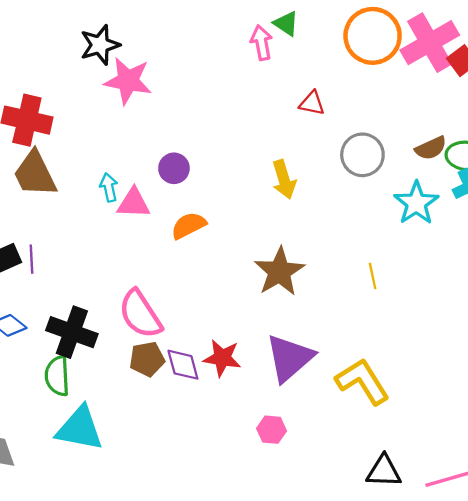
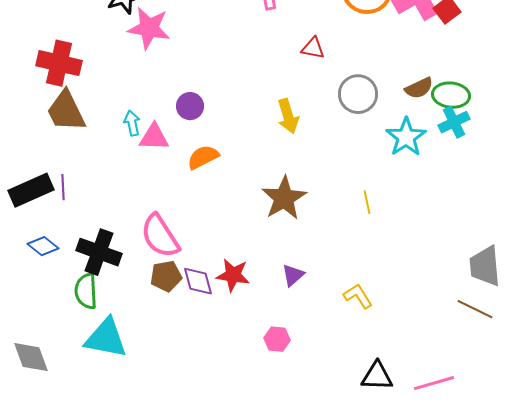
purple triangle: (290, 358) -> (293, 275), size x0.5
yellow L-shape: (362, 381) -> (358, 296), size x0.6

